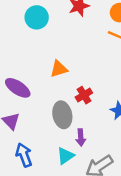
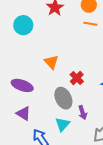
orange triangle: (59, 69) -> (51, 62), turned -42
cyan triangle: (65, 156) -> (63, 124), moved

